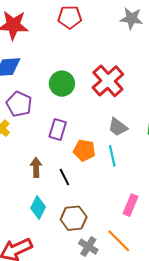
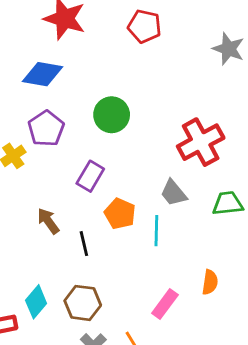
red cross: (108, 81) -> (201, 142), moved
brown arrow: (36, 167) -> (48, 221), turned -48
cyan diamond: (38, 207) -> (36, 302), moved

